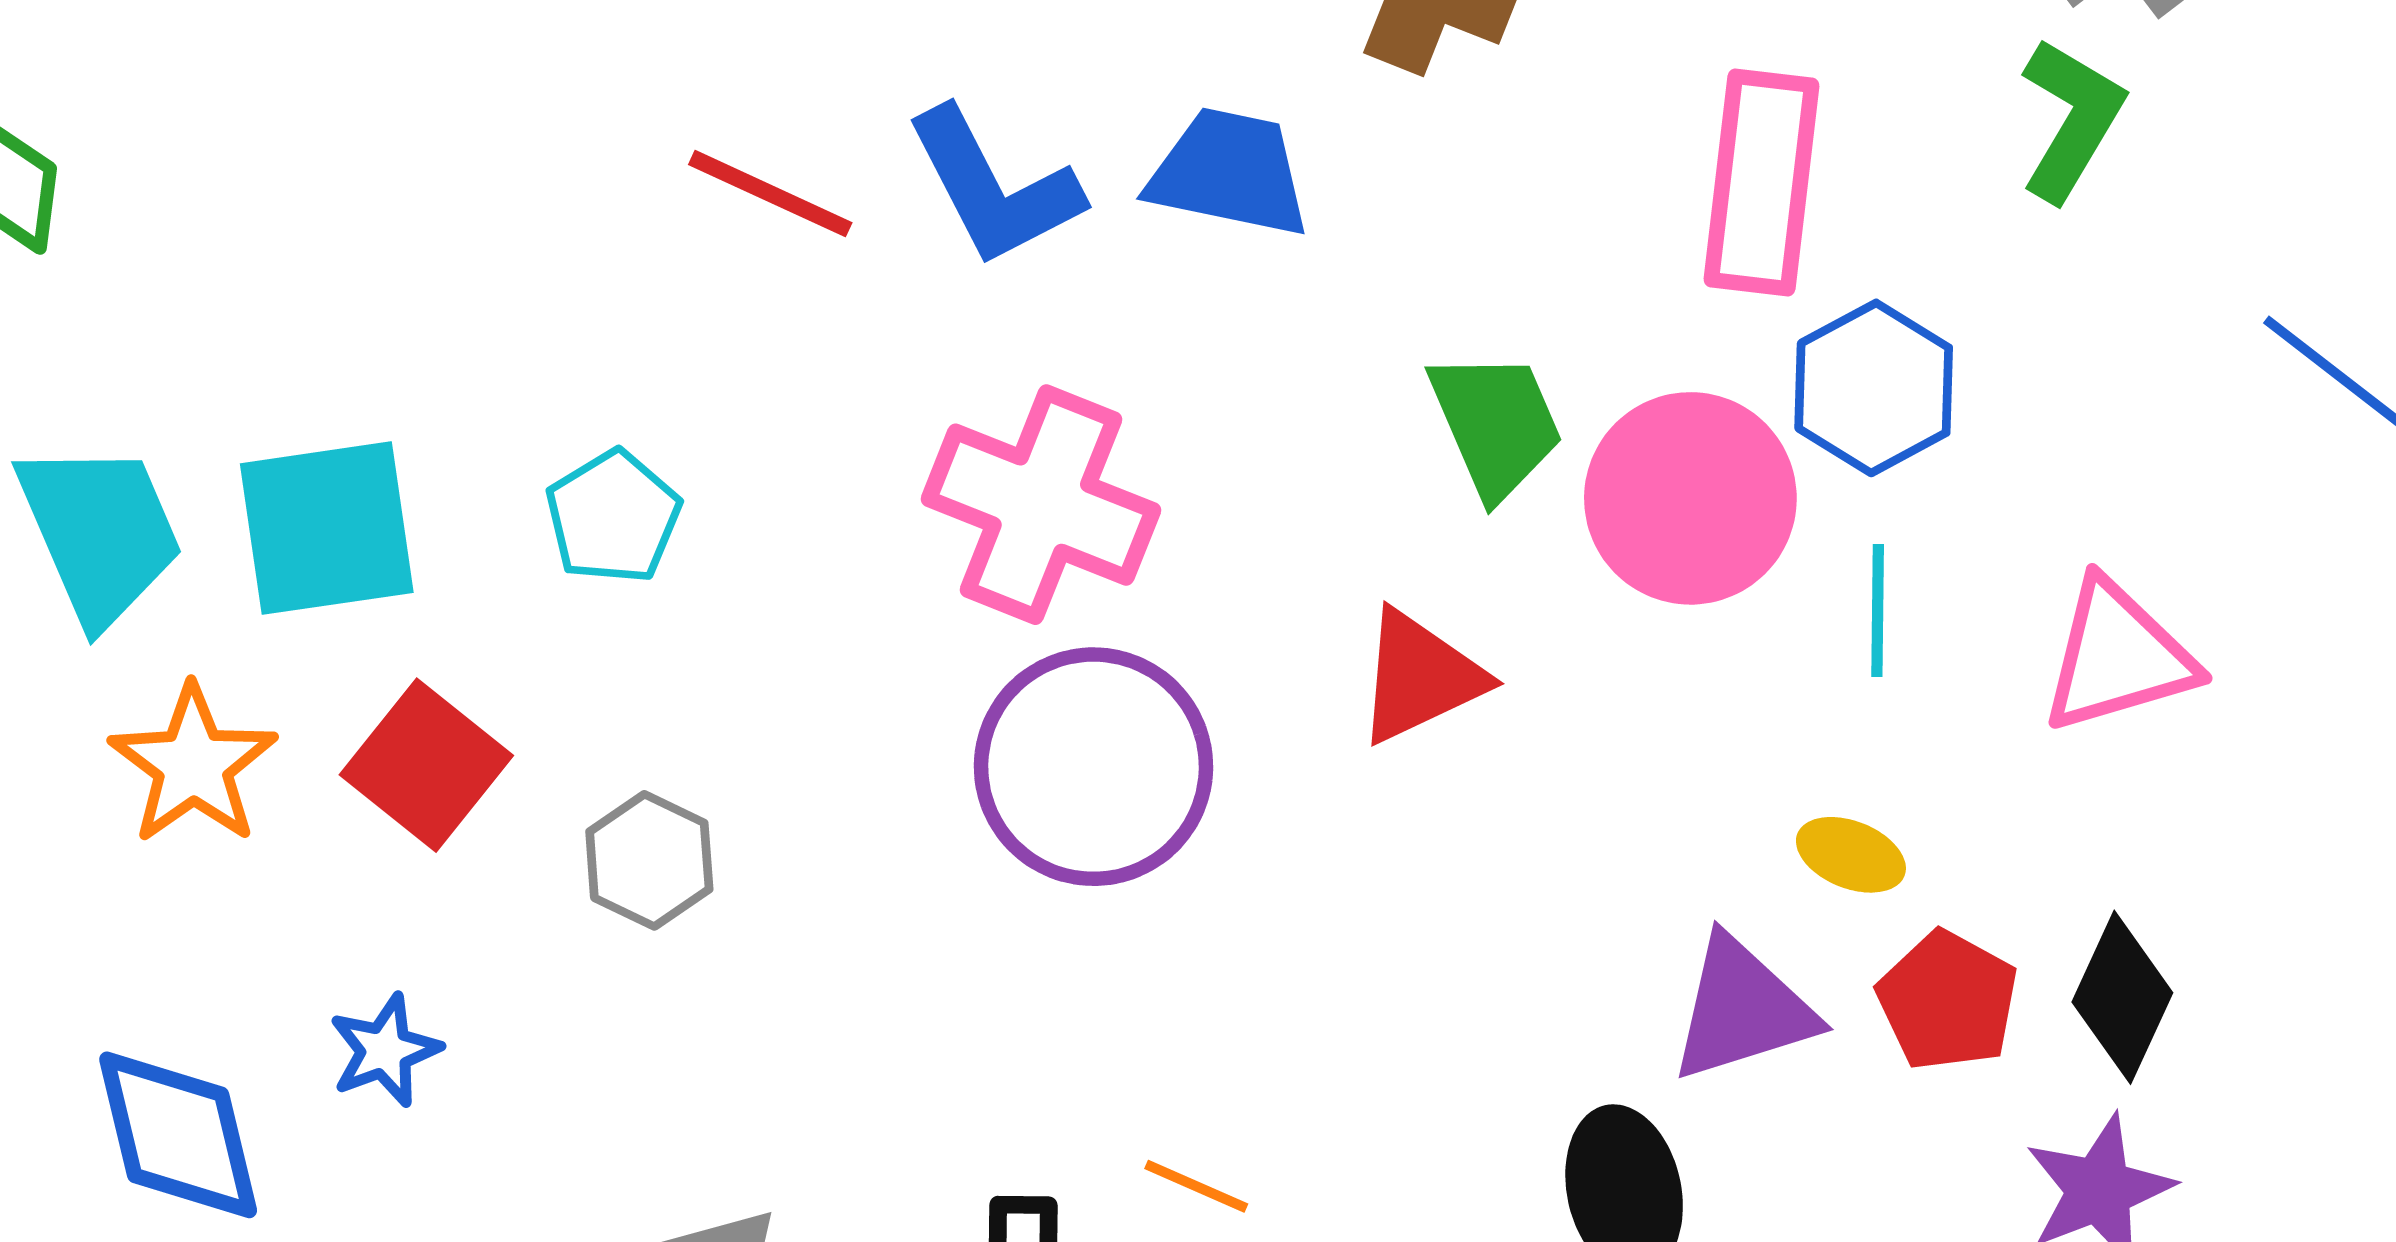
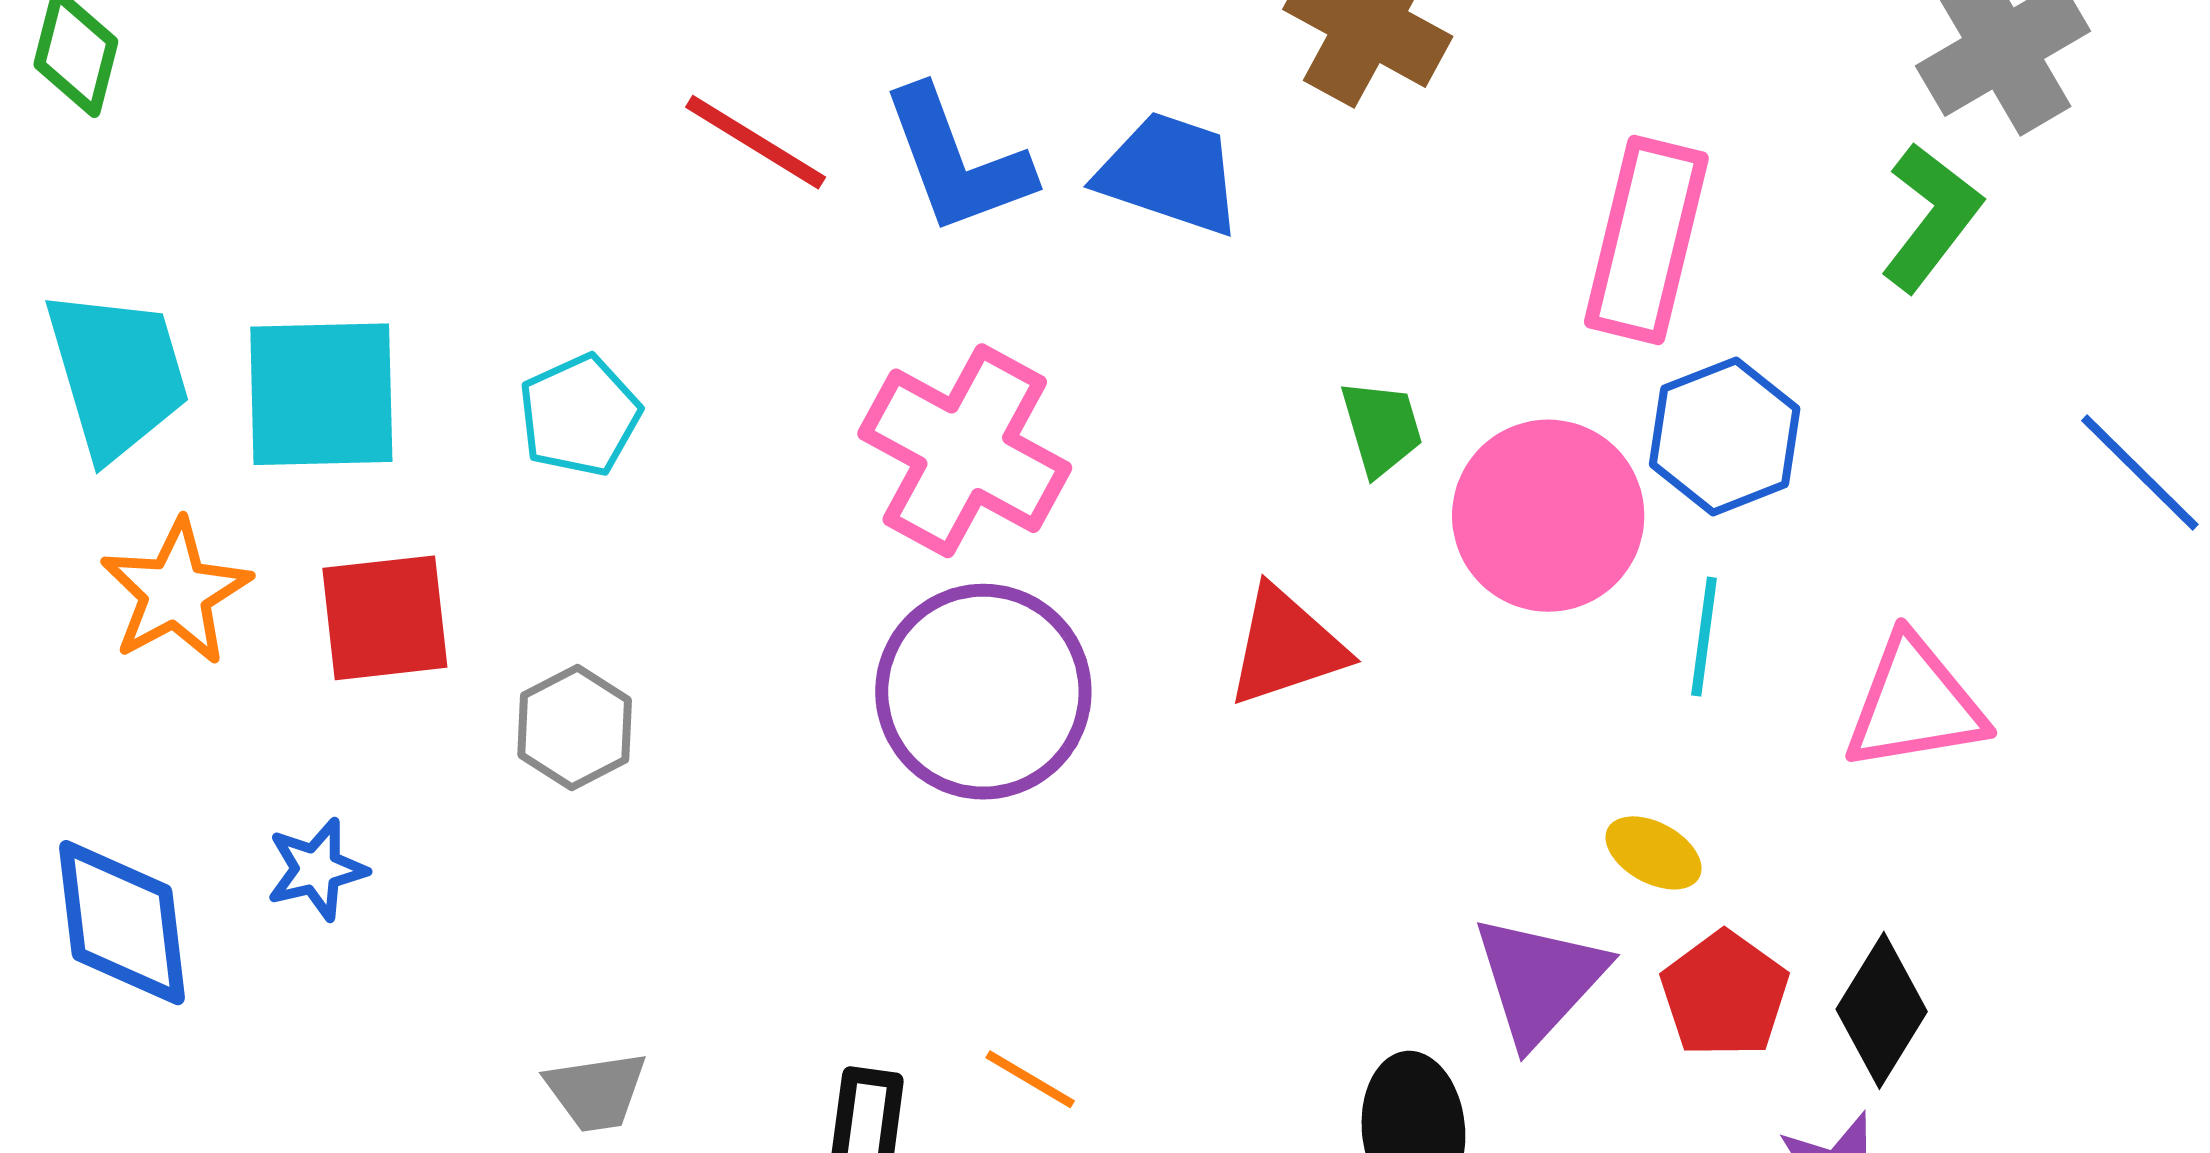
green trapezoid: (1496, 424) -> (1382, 428), size x0.7
red square: (426, 765) -> (385, 618), turned 38
purple triangle: (1742, 1009) -> (1539, 980), turned -37

